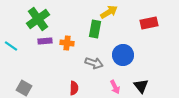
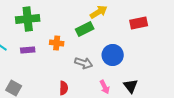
green cross: (38, 19) -> (28, 19), turned 30
green rectangle: (95, 29) -> (85, 29), turned 54
purple rectangle: (45, 41) -> (28, 50), moved

